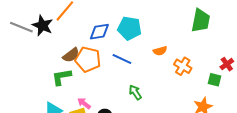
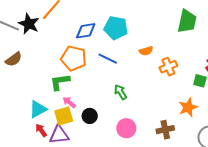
brown semicircle: (71, 55) -> (14, 59), moved
orange cross: (183, 66) -> (168, 67), turned 36
green L-shape: (62, 77) -> (60, 82), moved

